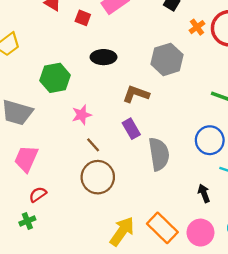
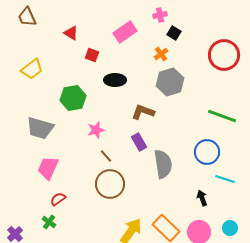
red square: (83, 18) -> (92, 55), moved
orange cross: (197, 27) -> (161, 54), moved
green cross: (27, 221) -> (49, 222), turned -32

